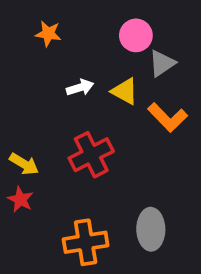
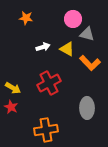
gray triangle: (162, 63) -> (87, 34), turned 49
gray ellipse: (151, 229) -> (87, 108), moved

